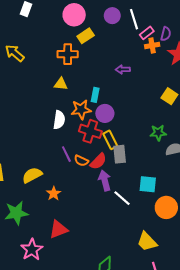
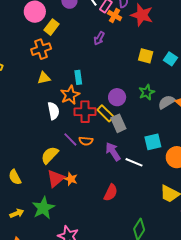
orange cross: (152, 46) -> (115, 16), turned -32
purple arrow: (123, 69) -> (99, 38), moved, turned -40
purple circle: (105, 113) -> (117, 97), moved
red semicircle: (98, 161) -> (111, 193), moved
yellow semicircle: (32, 175) -> (50, 155), moved
red triangle: (58, 229) -> (56, 178), moved

